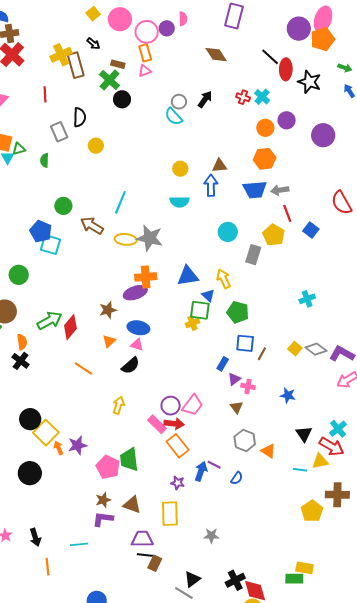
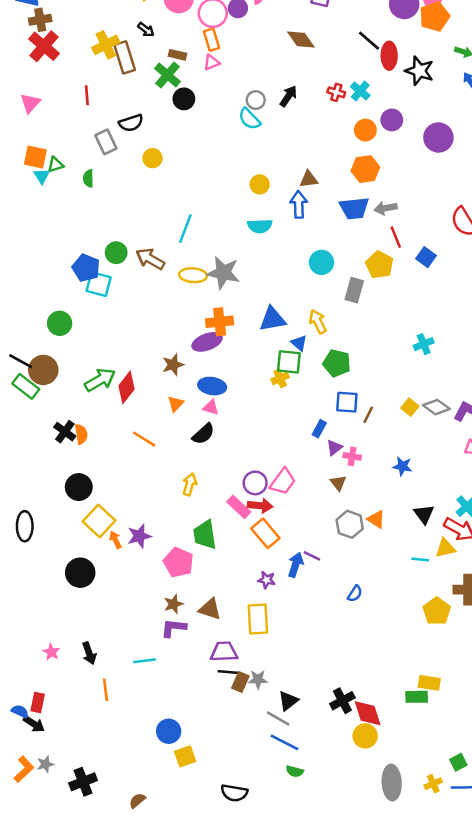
black semicircle: (80, 117) -> (131, 123), turned 72
green circle: (63, 206) -> (116, 253), moved
orange semicircle: (22, 342) -> (81, 434), moved
black circle: (30, 419) -> (79, 487), moved
orange triangle: (268, 451) -> (376, 519), moved
green trapezoid: (129, 460) -> (205, 535), moved
blue semicircle: (237, 478) -> (355, 594), moved
gray star: (211, 536) -> (258, 679), moved

